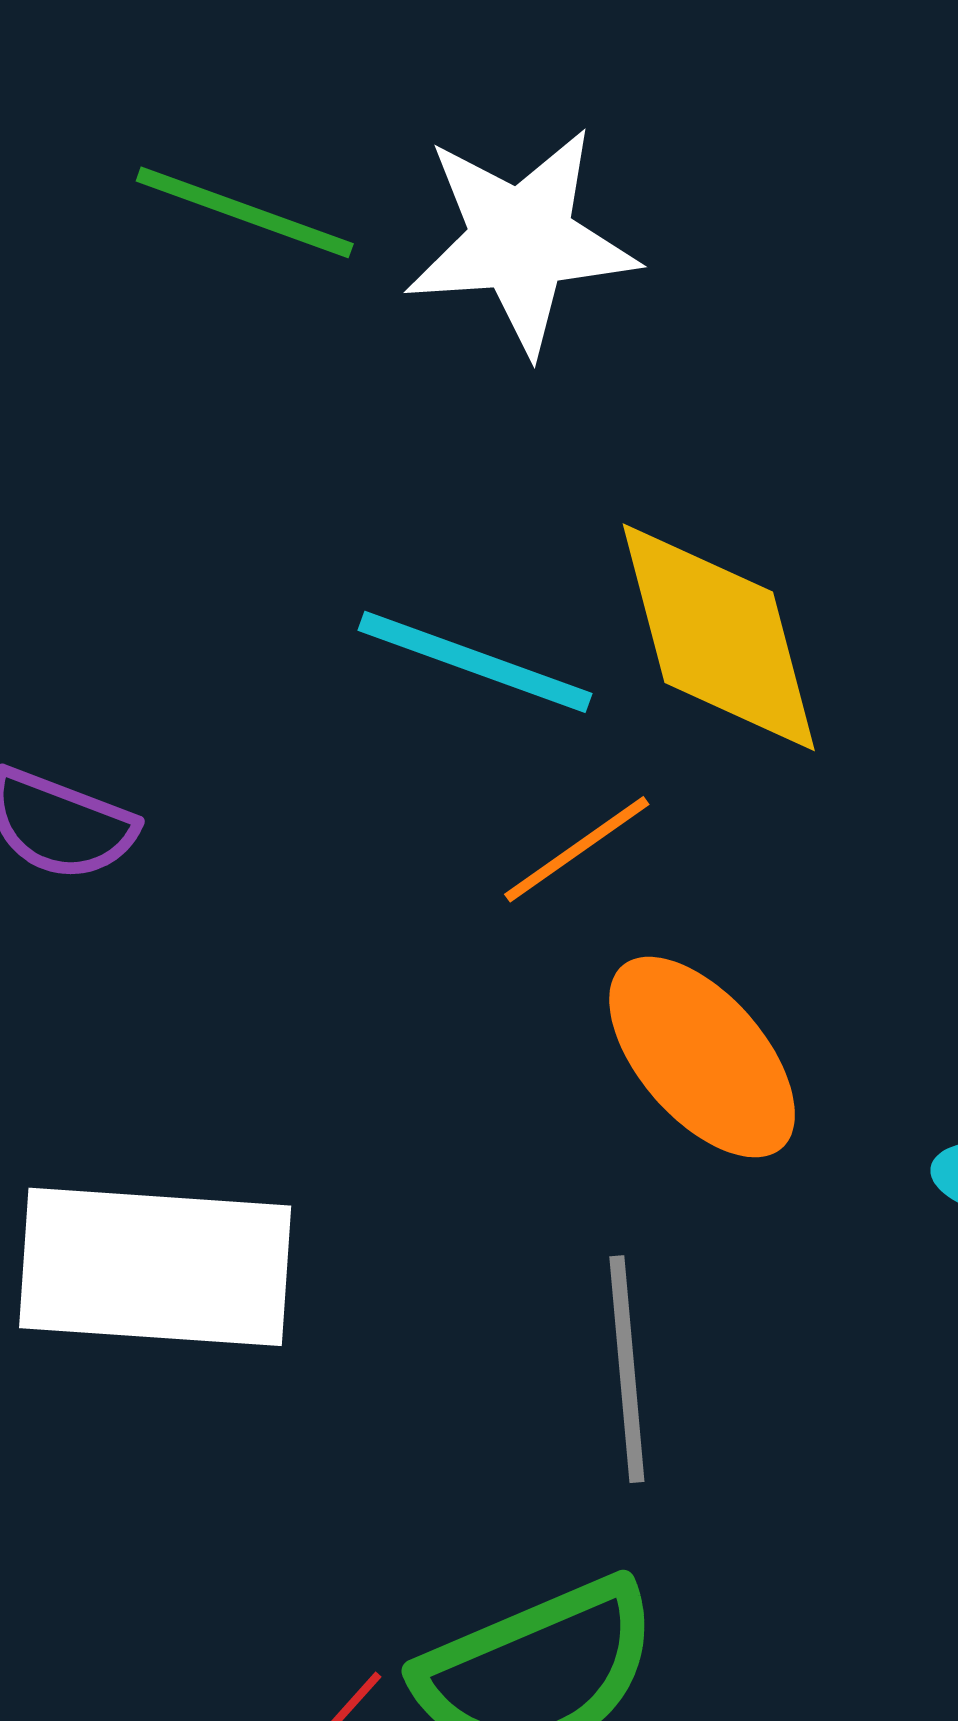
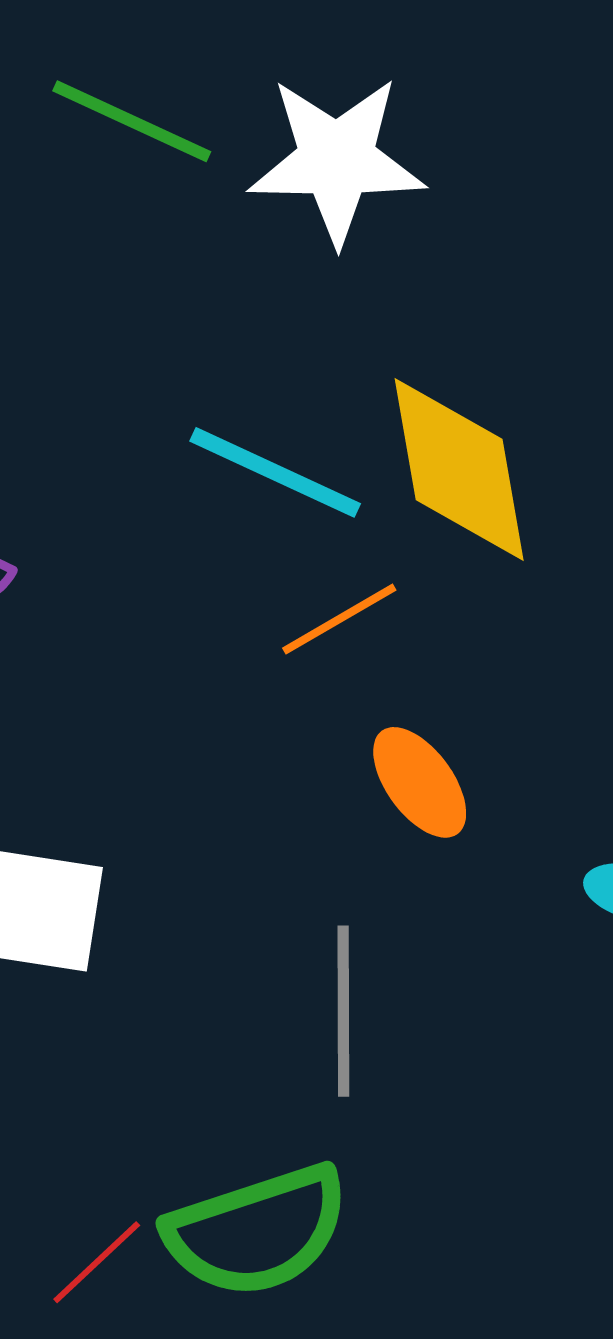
orange ellipse: (702, 1057) -> (420, 782), size x0.7

